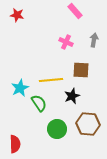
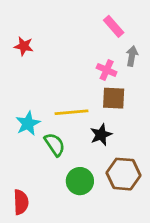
pink rectangle: (75, 11) -> (114, 26), moved
red star: (17, 15) -> (24, 46), moved
pink cross: (66, 42) -> (107, 70), moved

